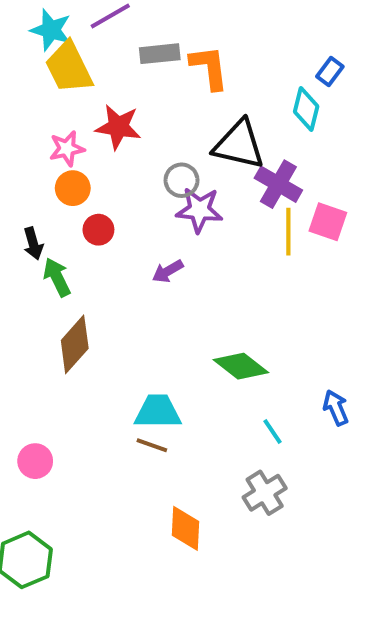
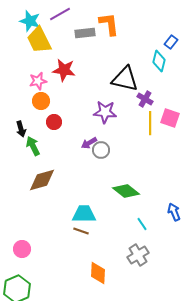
orange L-shape: (209, 68) -> (109, 24), moved
gray circle: (182, 180) -> (101, 150), moved
purple cross: (278, 184) -> (145, 99), size x0.7
brown diamond: (75, 344) -> (42, 180), turned 32
pink circle: (35, 461) -> (22, 249), moved

